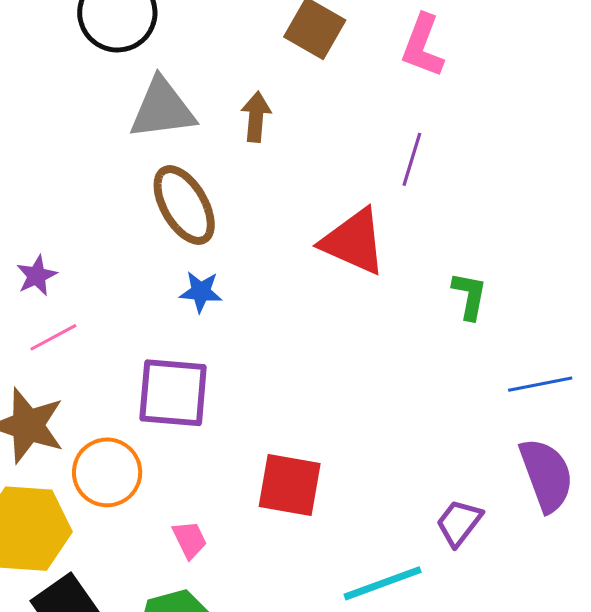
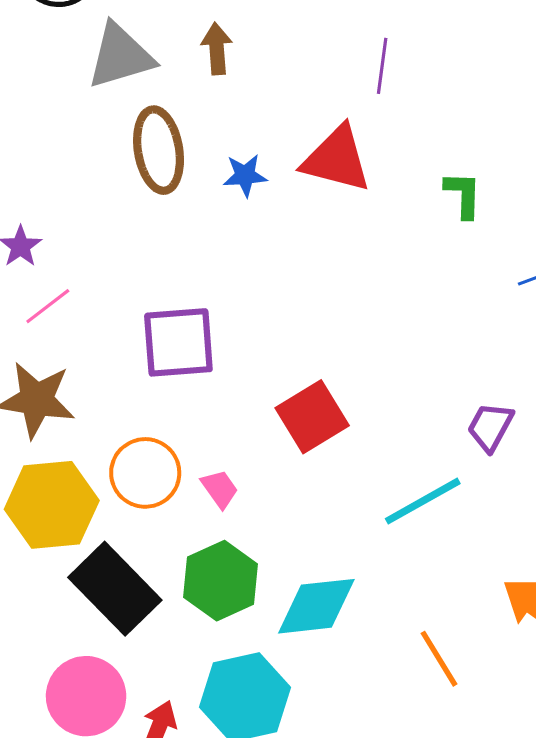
brown ellipse: (184, 205) -> (159, 150), turned 30
blue star: (201, 292) -> (245, 175), moved
orange circle: (107, 472) -> (145, 473), moved
red square: (290, 485) -> (312, 417), turned -32

